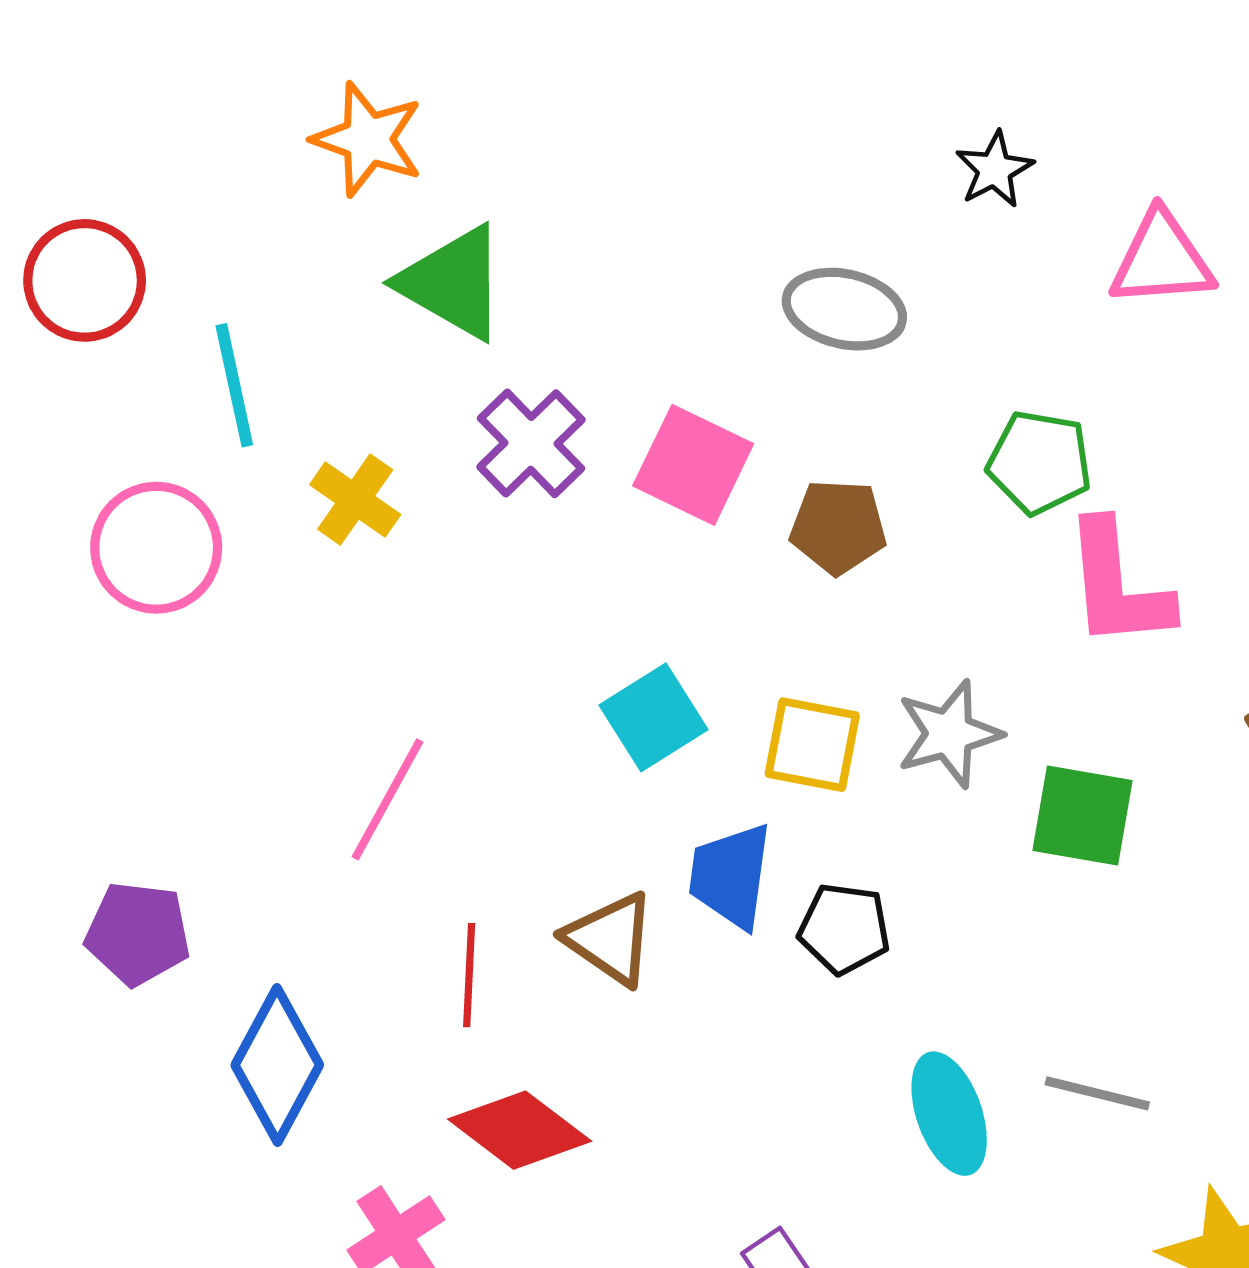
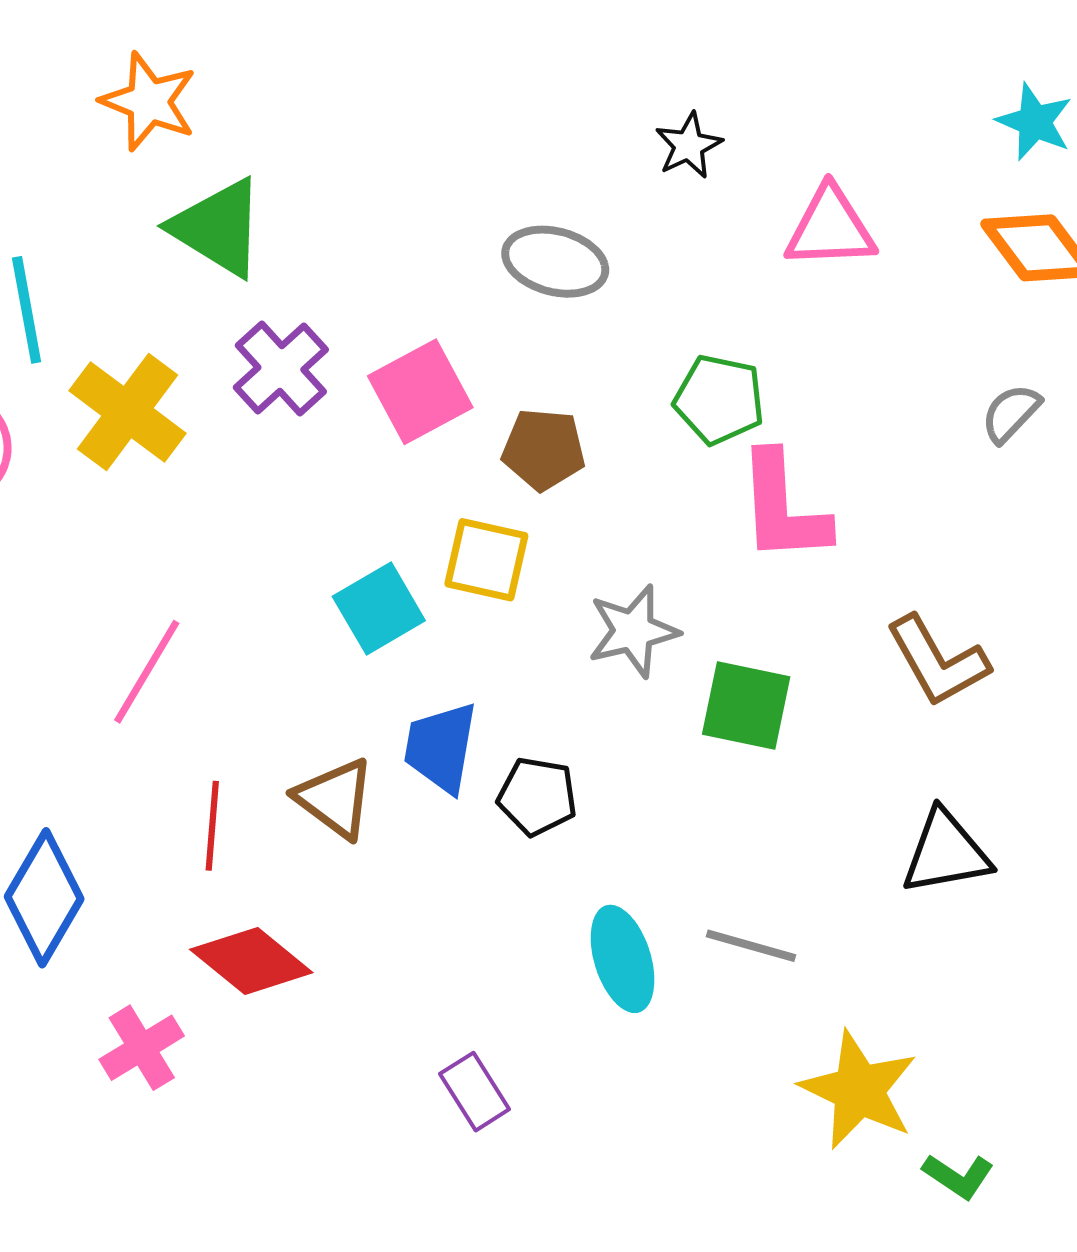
pink square: (693, 465) -> (420, 392), turned 34
yellow cross: (355, 500) -> (128, 412), size x1.5
yellow square: (812, 745) -> (486, 560), moved

